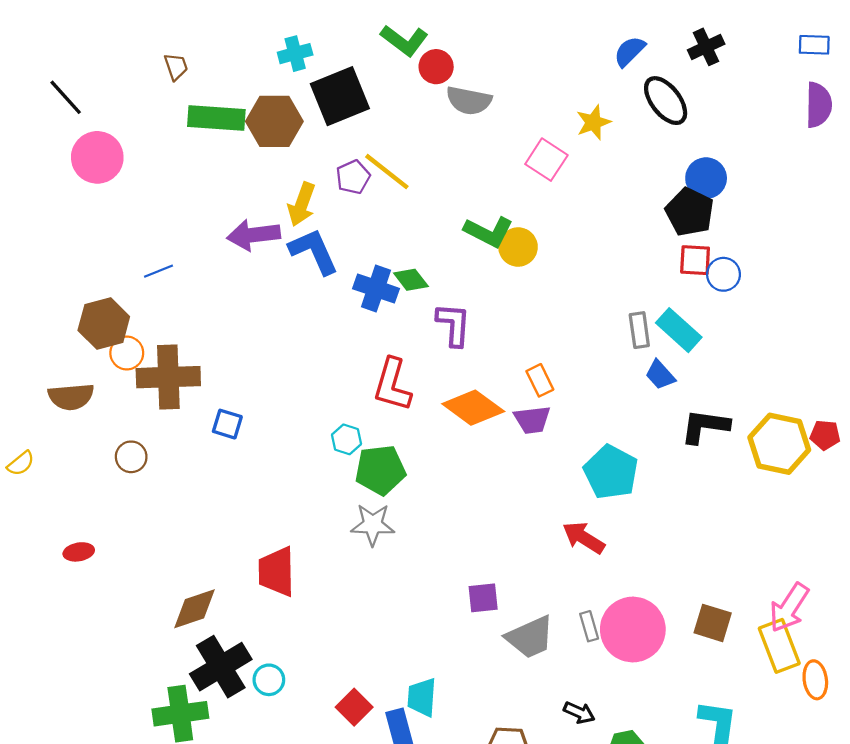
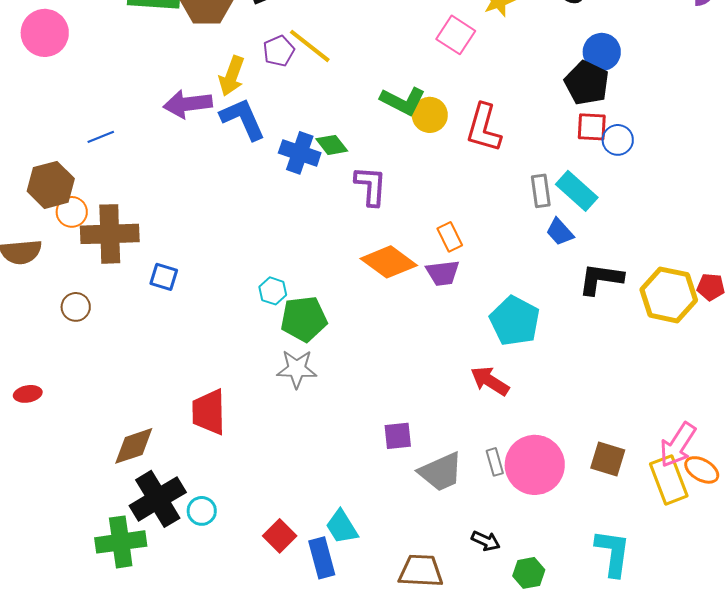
red L-shape: (392, 385) -> (484, 128), moved
orange ellipse: (815, 680) -> (702, 470), moved, turned -52
cyan trapezoid: (422, 697) -> (342, 527), turned -36

